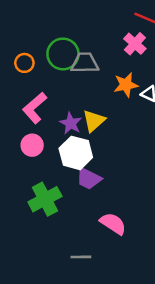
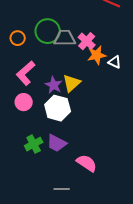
pink cross: (135, 44) -> (87, 41), moved
purple trapezoid: (89, 179) -> (57, 143), moved
green cross: (45, 199) -> (34, 144), size x0.7

